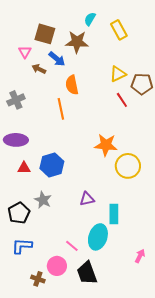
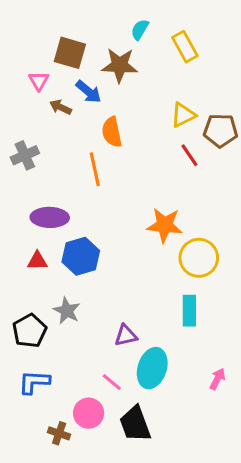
purple ellipse: (16, 140) -> (50, 217), moved
purple triangle: (87, 199) -> (126, 335), moved
cyan rectangle: (114, 214) -> (189, 311), moved
pink arrow: (140, 256) -> (217, 379), moved

